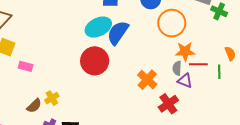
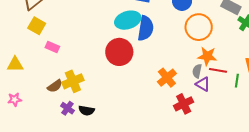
blue semicircle: (118, 33) -> (146, 28), turned 145
yellow cross: (52, 98) -> (73, 81), size x1.5

